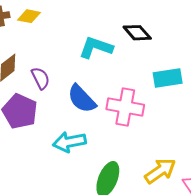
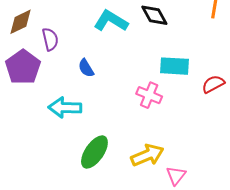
blue semicircle: (82, 99) -> (86, 68), size x0.6
pink cross: (125, 107) -> (149, 95), moved, size x0.7

